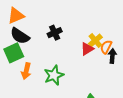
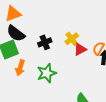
black cross: (55, 33) -> (45, 42), moved
yellow cross: (95, 40) -> (72, 39), moved

